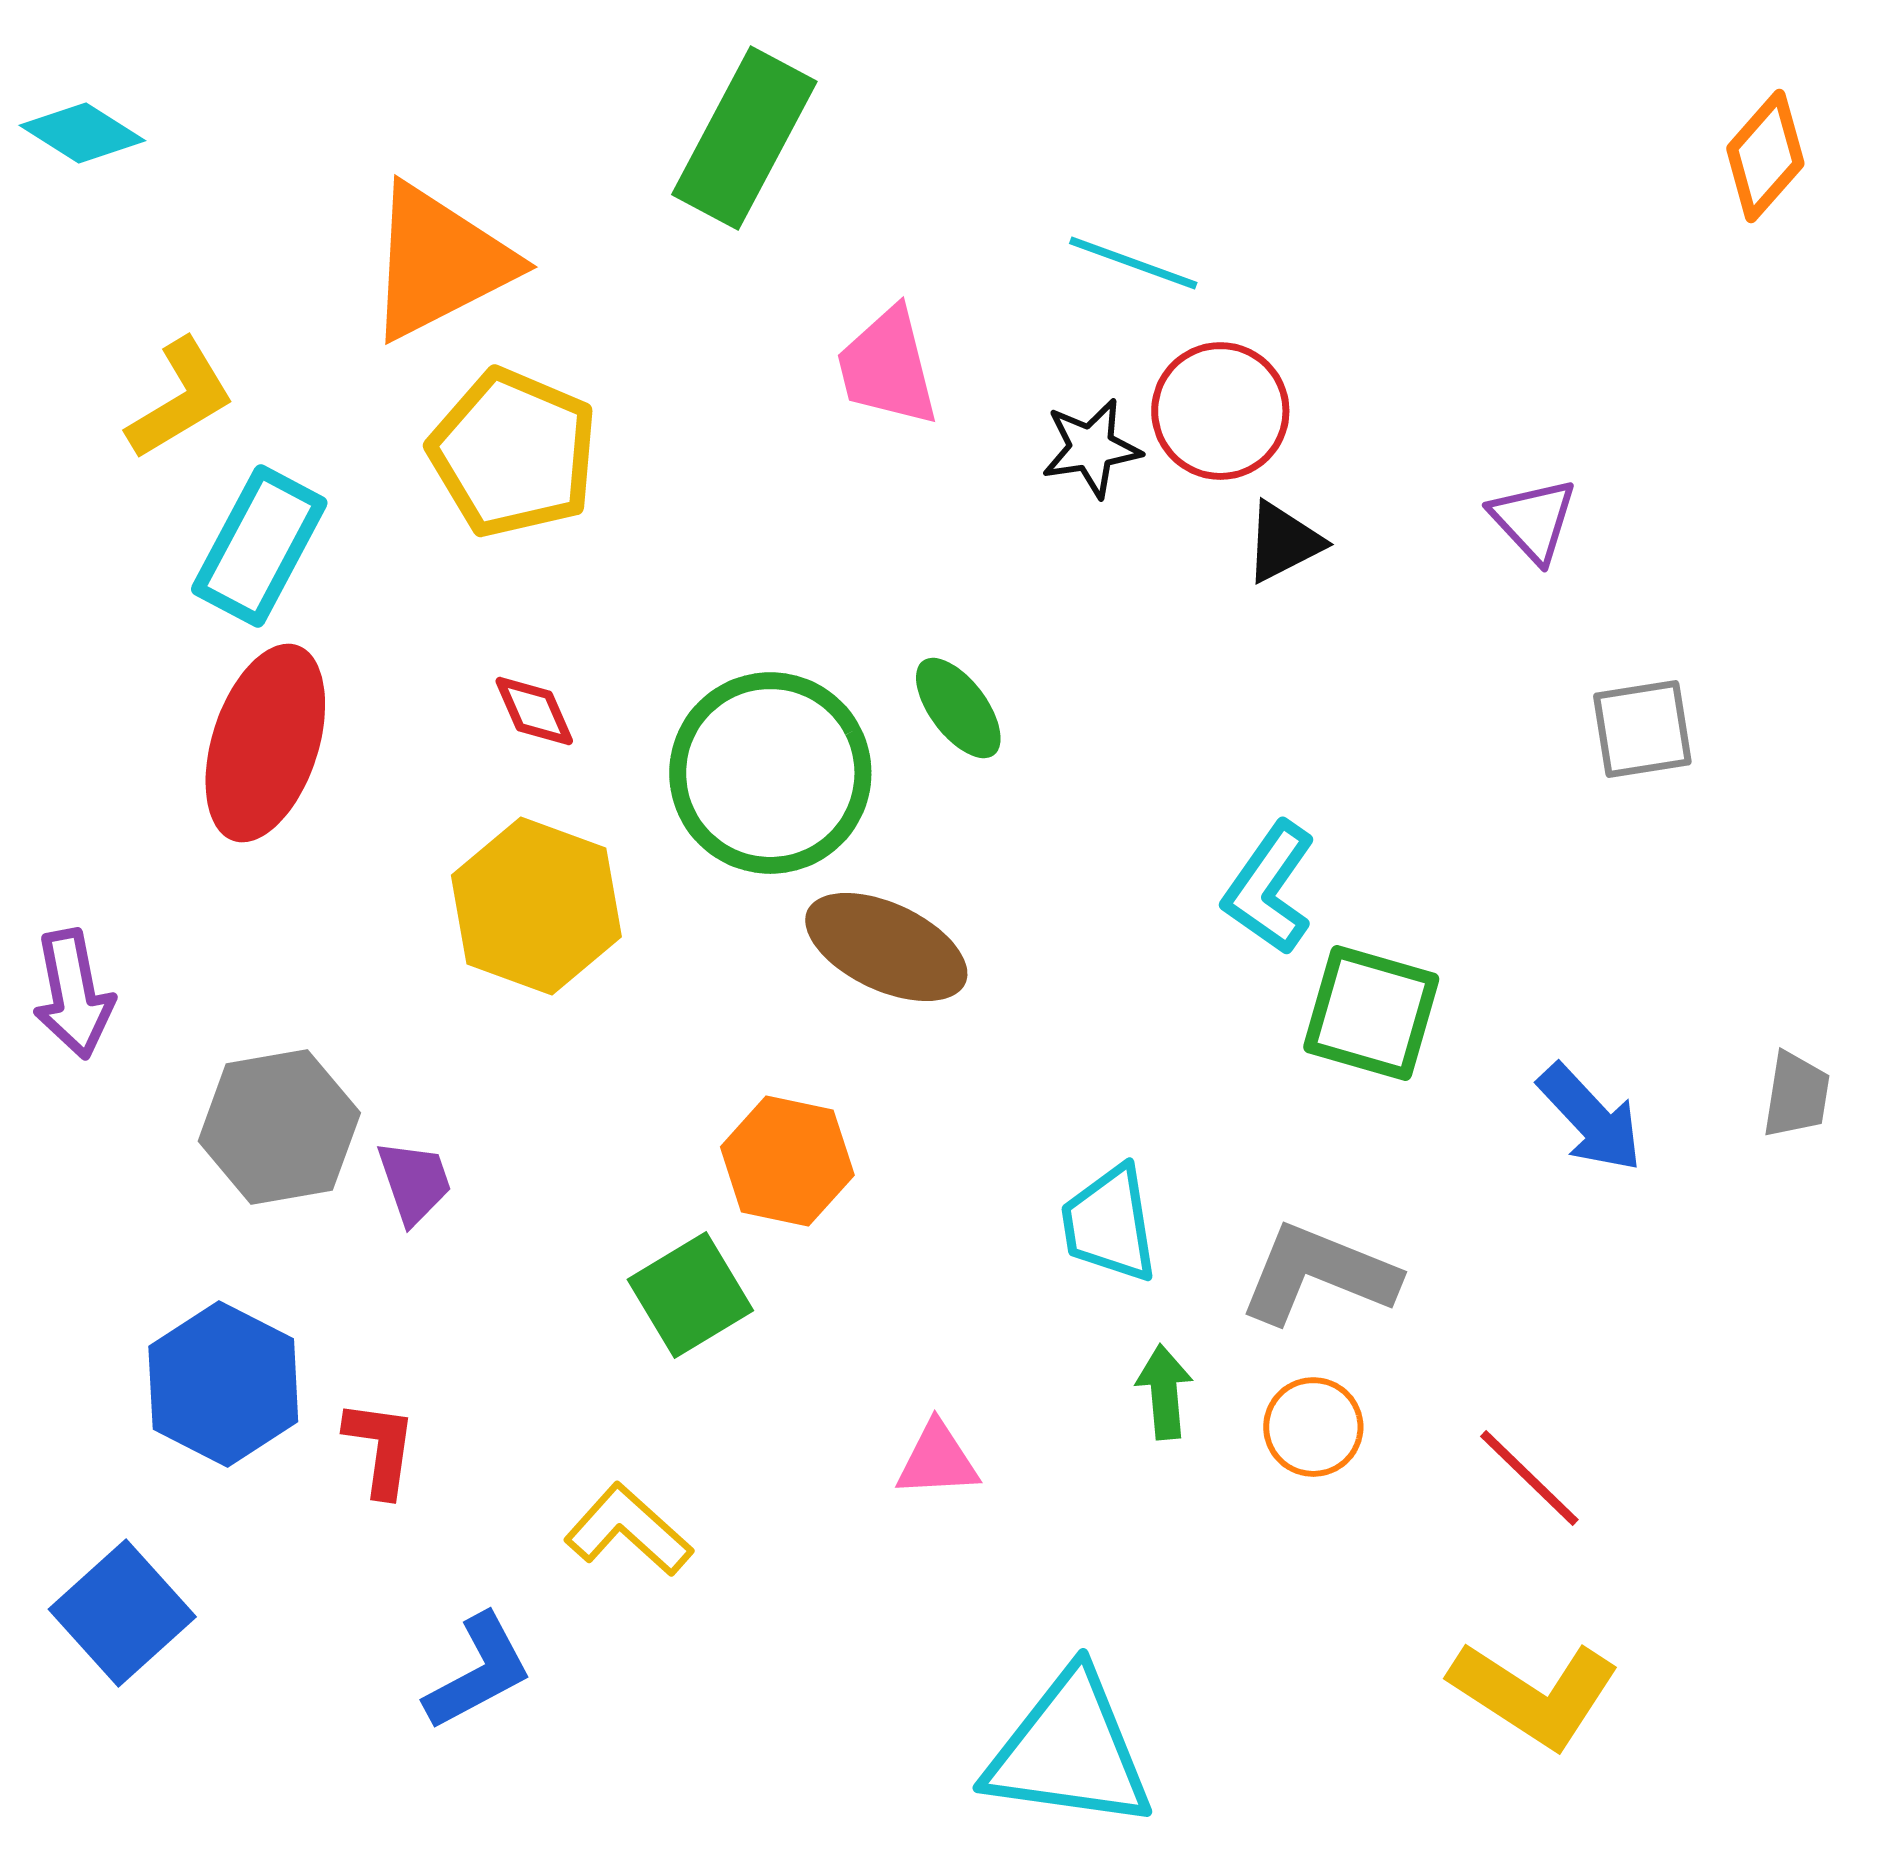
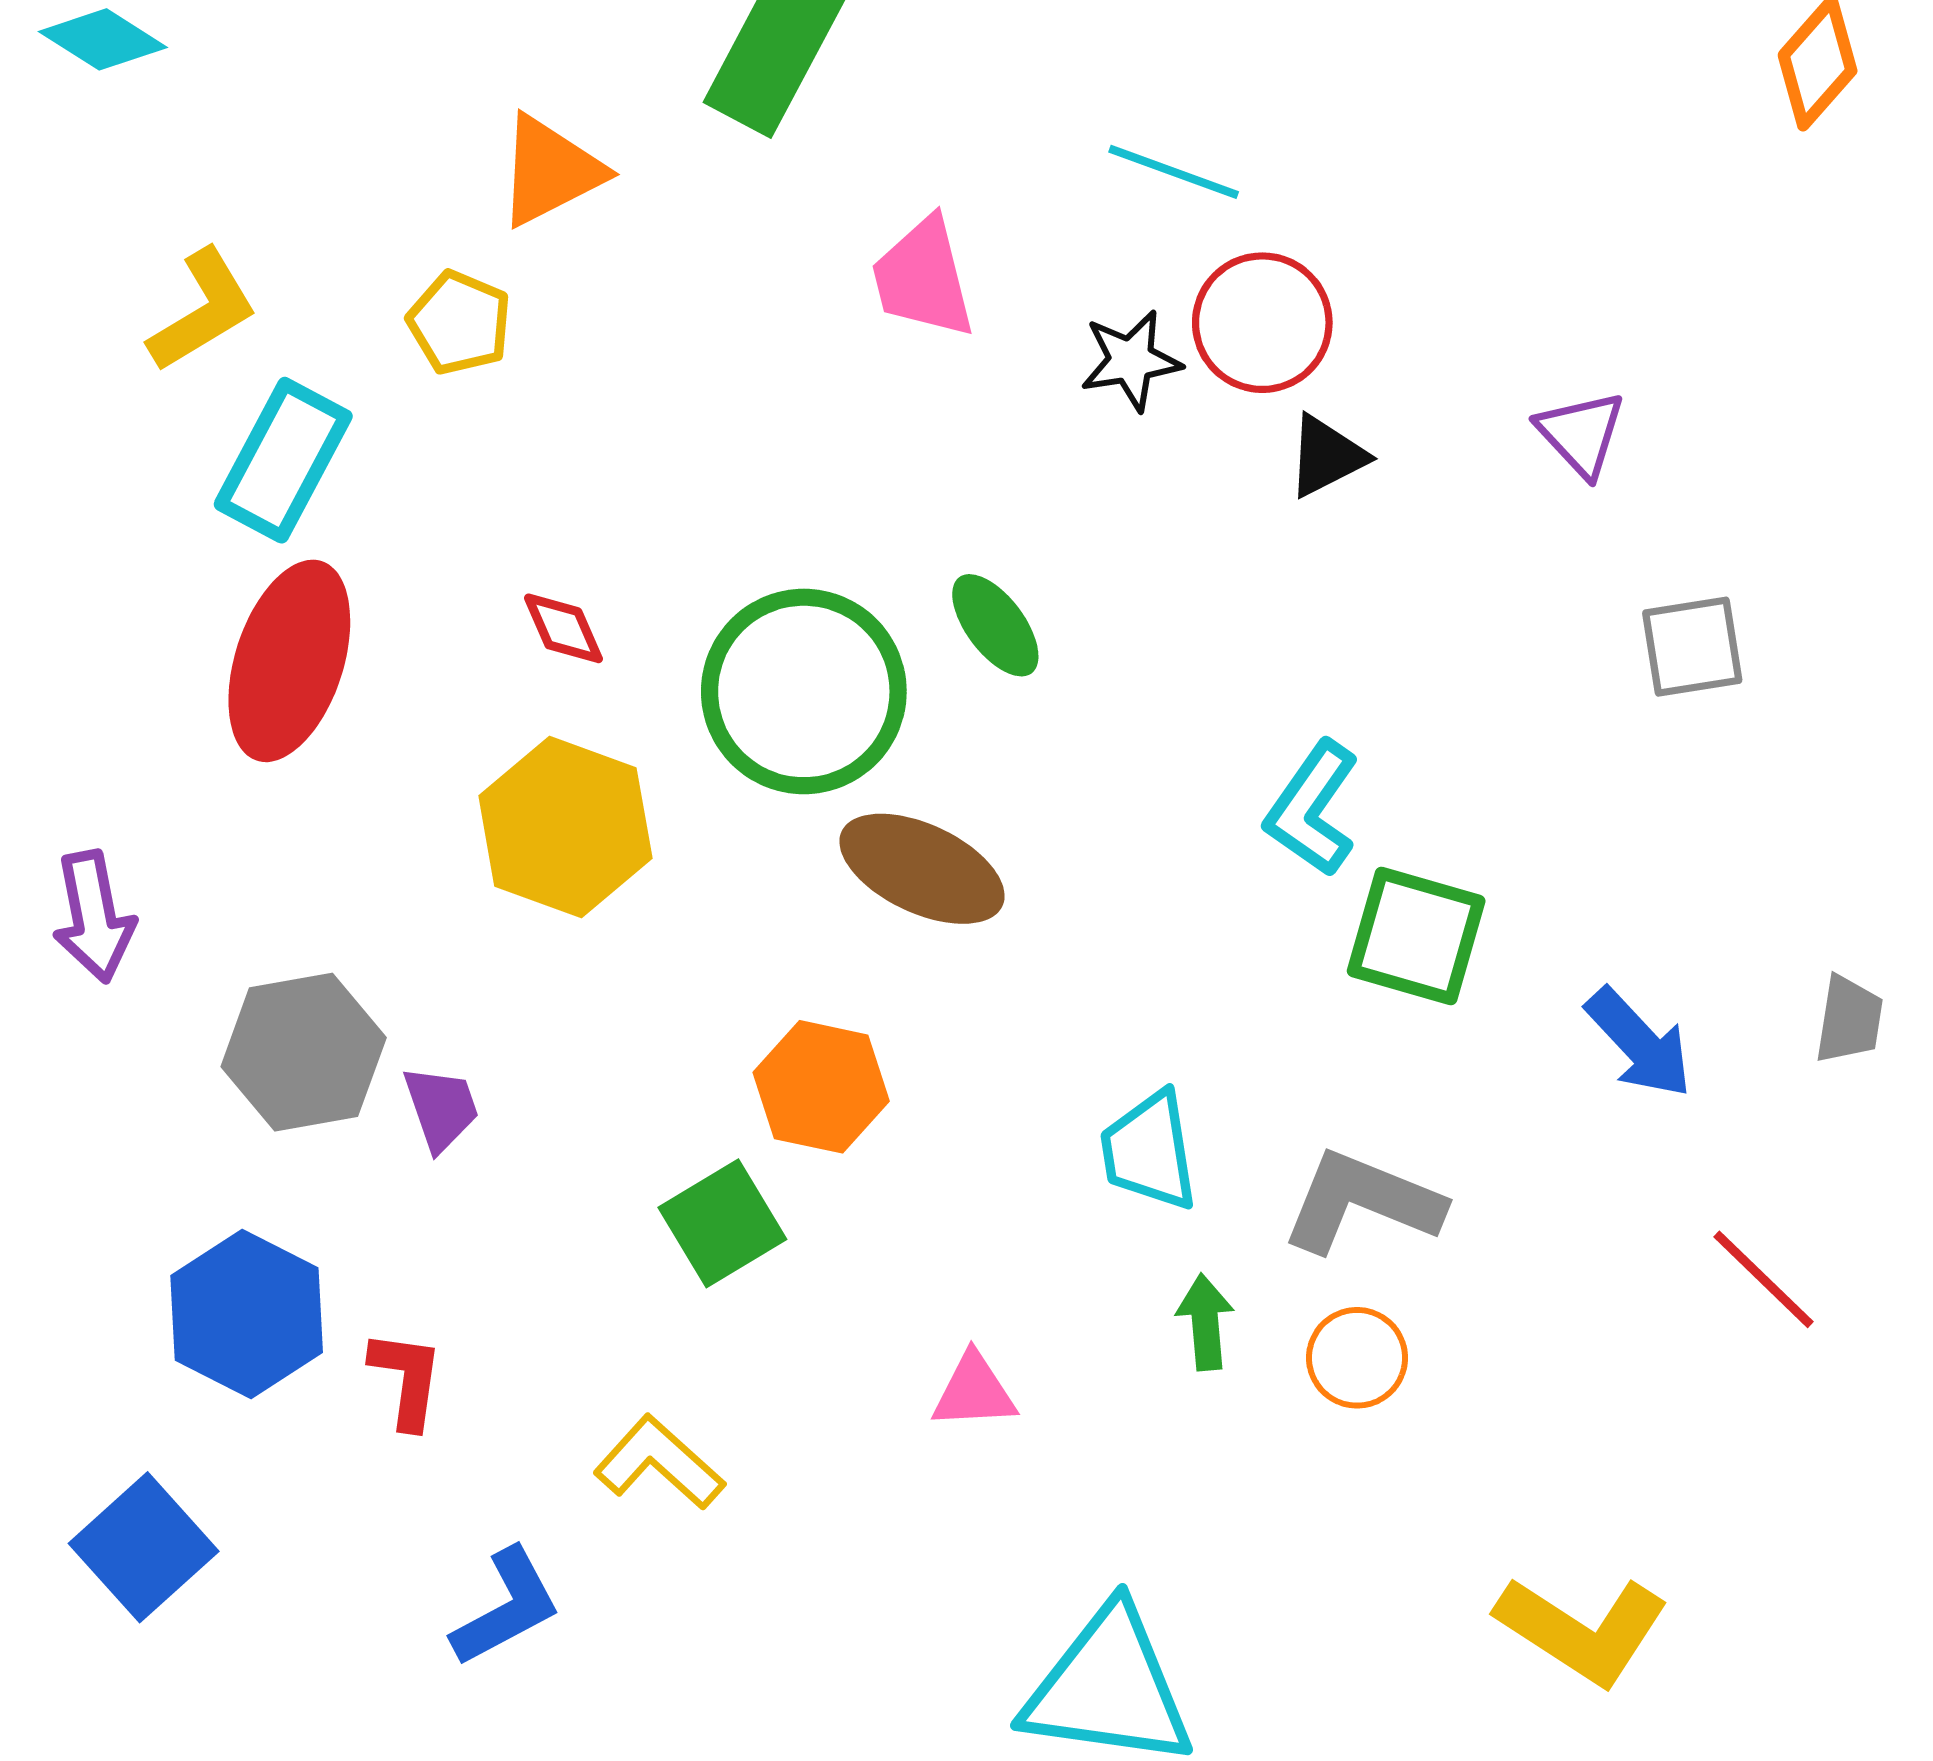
orange triangle: (439, 262) -> (550, 171), moved, size x0.7
yellow pentagon: (513, 453) -> (459, 323), moved, size x0.6
red line: (1529, 1478) -> (1764, 1279), moved

